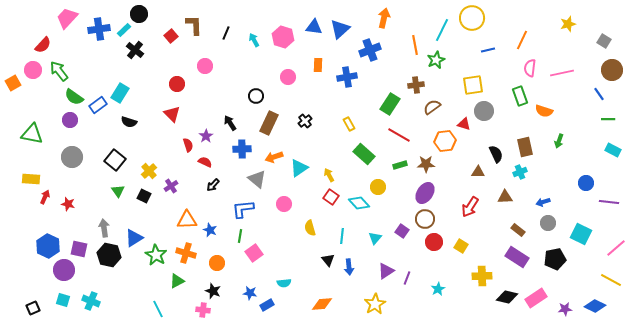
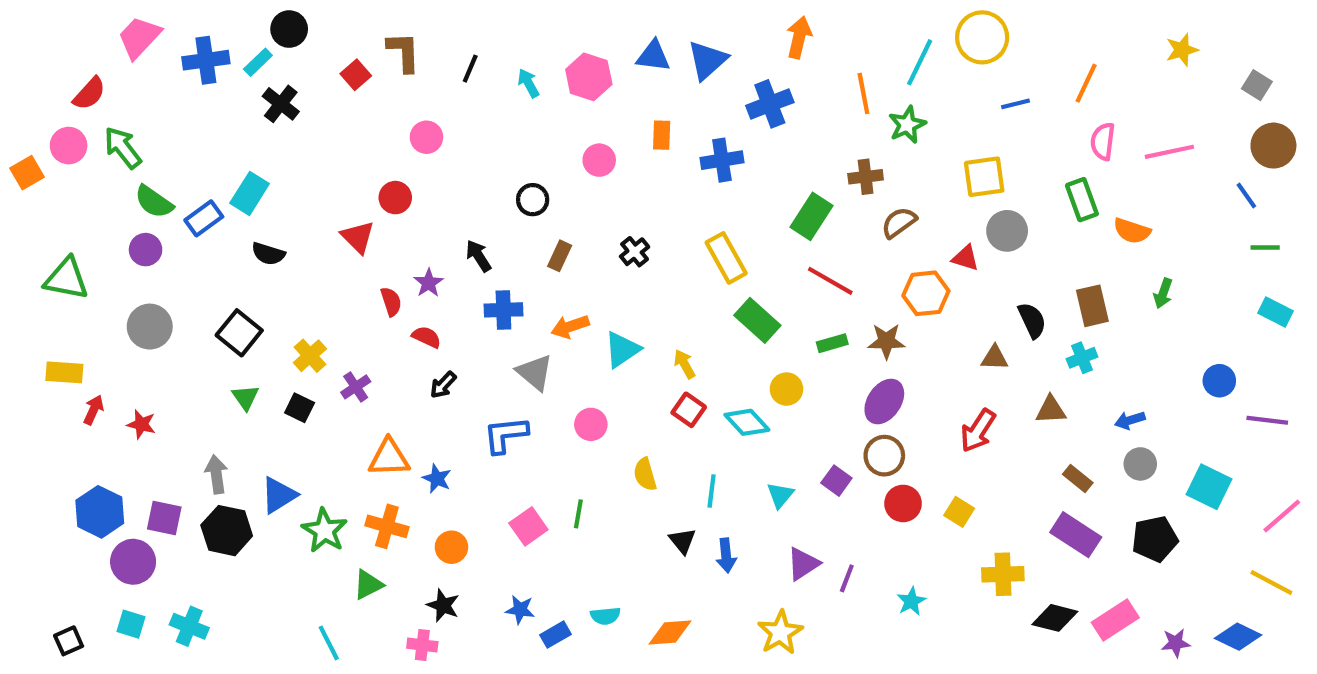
red circle: (177, 84) -> (395, 198), moved
brown rectangle: (269, 123) -> (560, 256), size x0.6
yellow rectangle: (349, 124) -> (726, 258), size x1.6
green line: (240, 236) -> (578, 514), moved
cyan semicircle: (284, 283) -> (605, 616), moved

